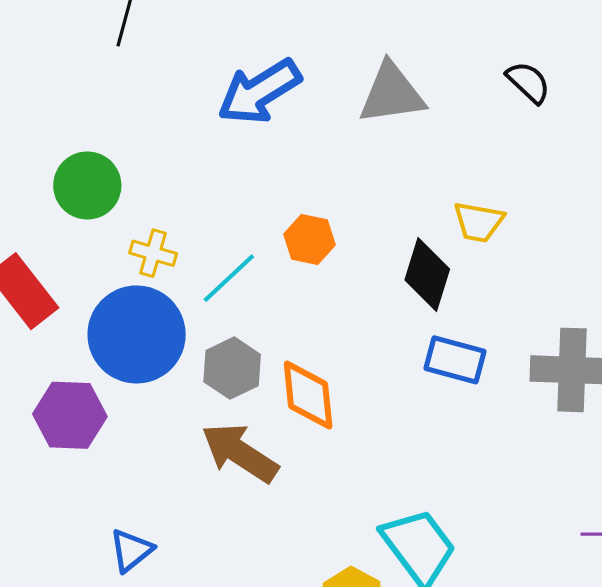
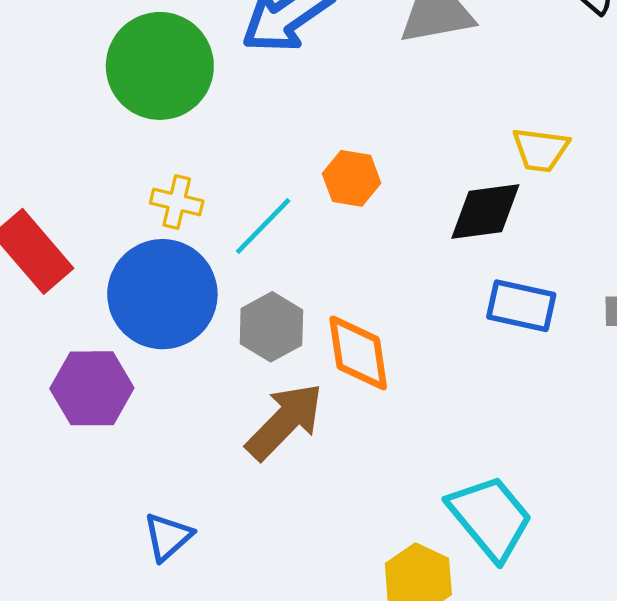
green circle: (87, 185) -> (160, 66), moved, size x1.4
black diamond: (427, 275) -> (485, 212), turned 68
brown arrow: (240, 453) -> (285, 421), turned 104

